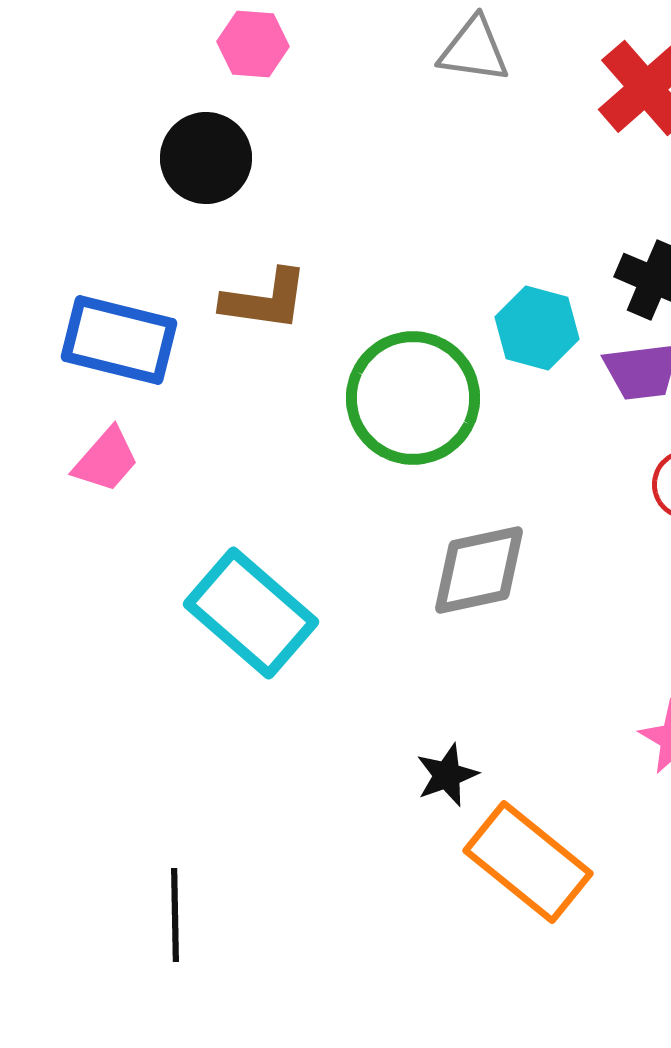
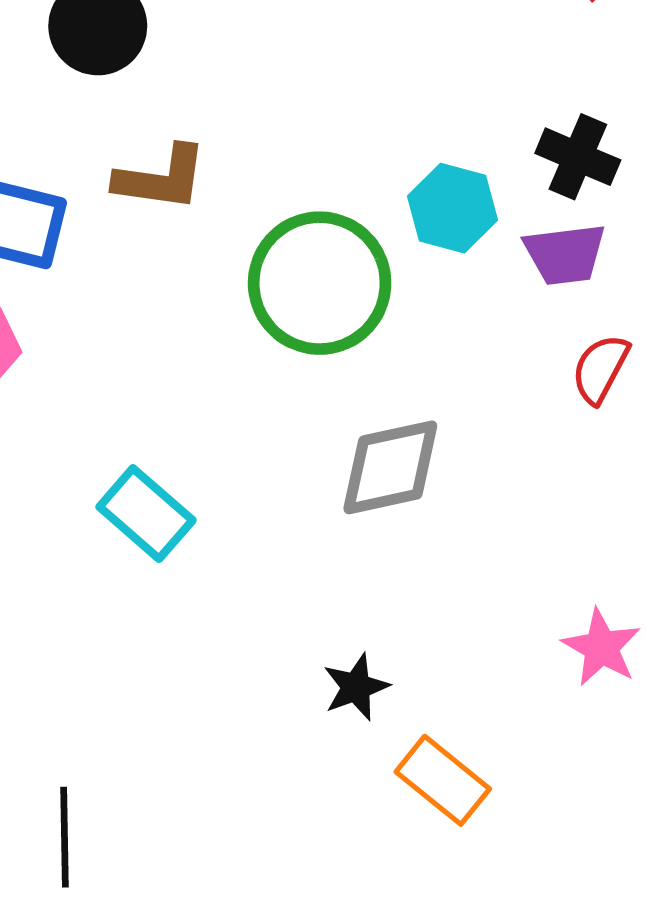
cyan rectangle: (251, 613) -> (146, 514), size x0.7
orange rectangle: (528, 862) -> (443, 780), size x0.7

